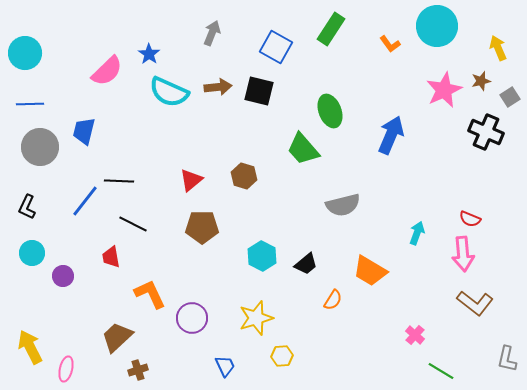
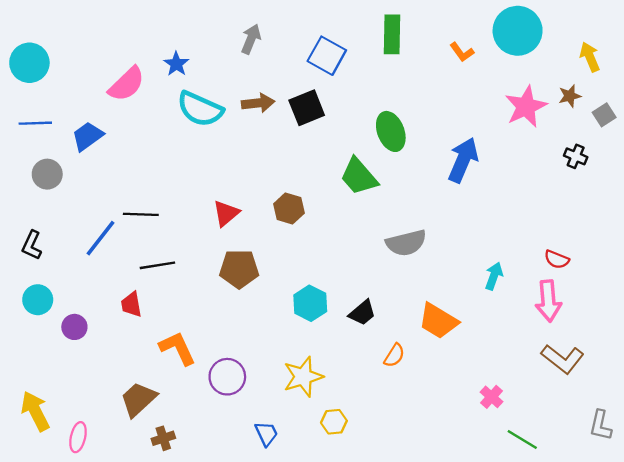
green rectangle: (331, 29) -> (392, 34), turned -32
black square: (259, 91) -> (307, 108), turned -36
blue trapezoid: (84, 131) -> (87, 136), moved, turned 40
black cross: (486, 132) -> (576, 156), size x0.6
gray circle: (40, 147) -> (47, 174), size x0.7
black line: (133, 224) -> (157, 265), turned -36

